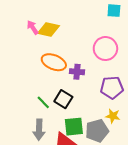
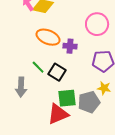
green line: (43, 102) -> (38, 67), moved
gray arrow: (39, 130) -> (21, 87), moved

